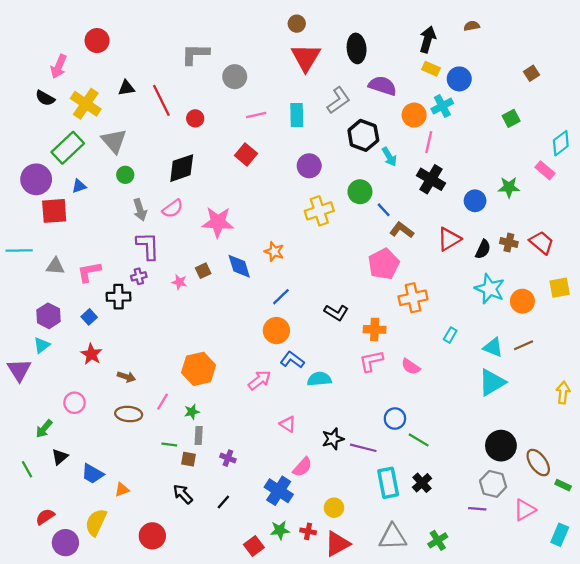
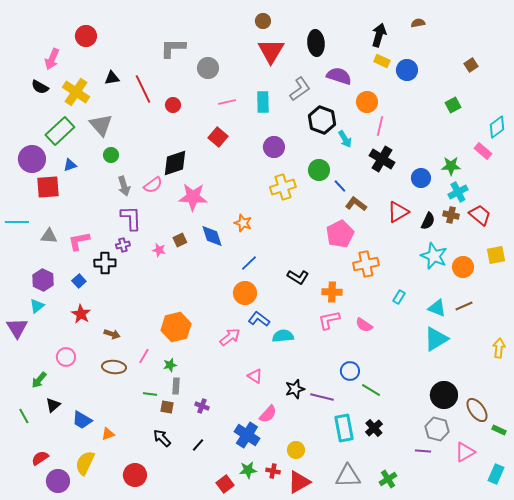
cyan cross: (442, 106) -> (458, 192), moved
black diamond: (182, 168) -> (175, 163), moved

